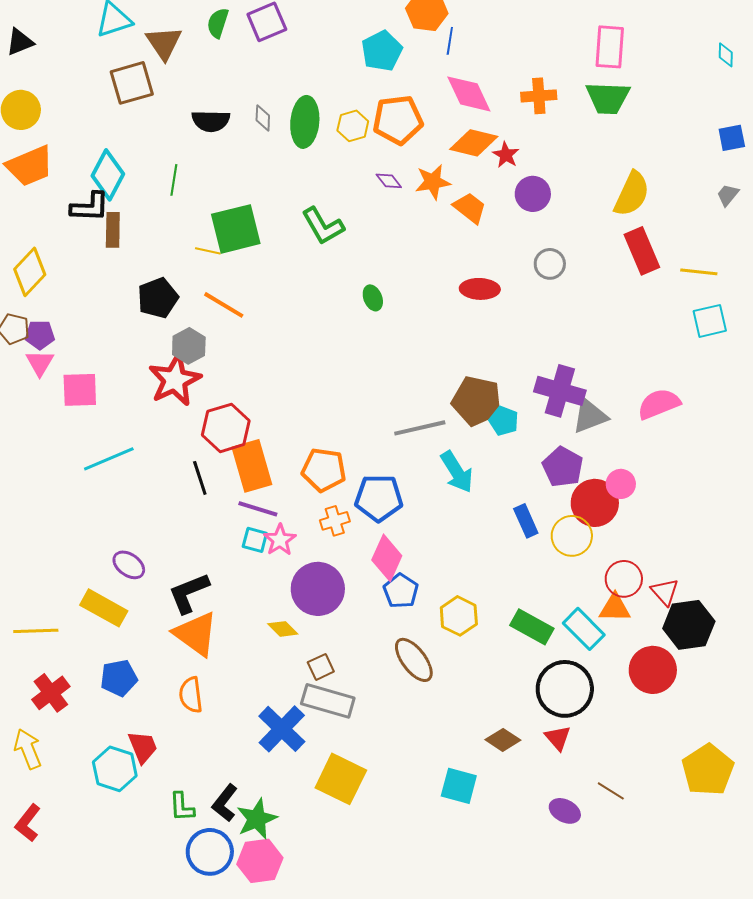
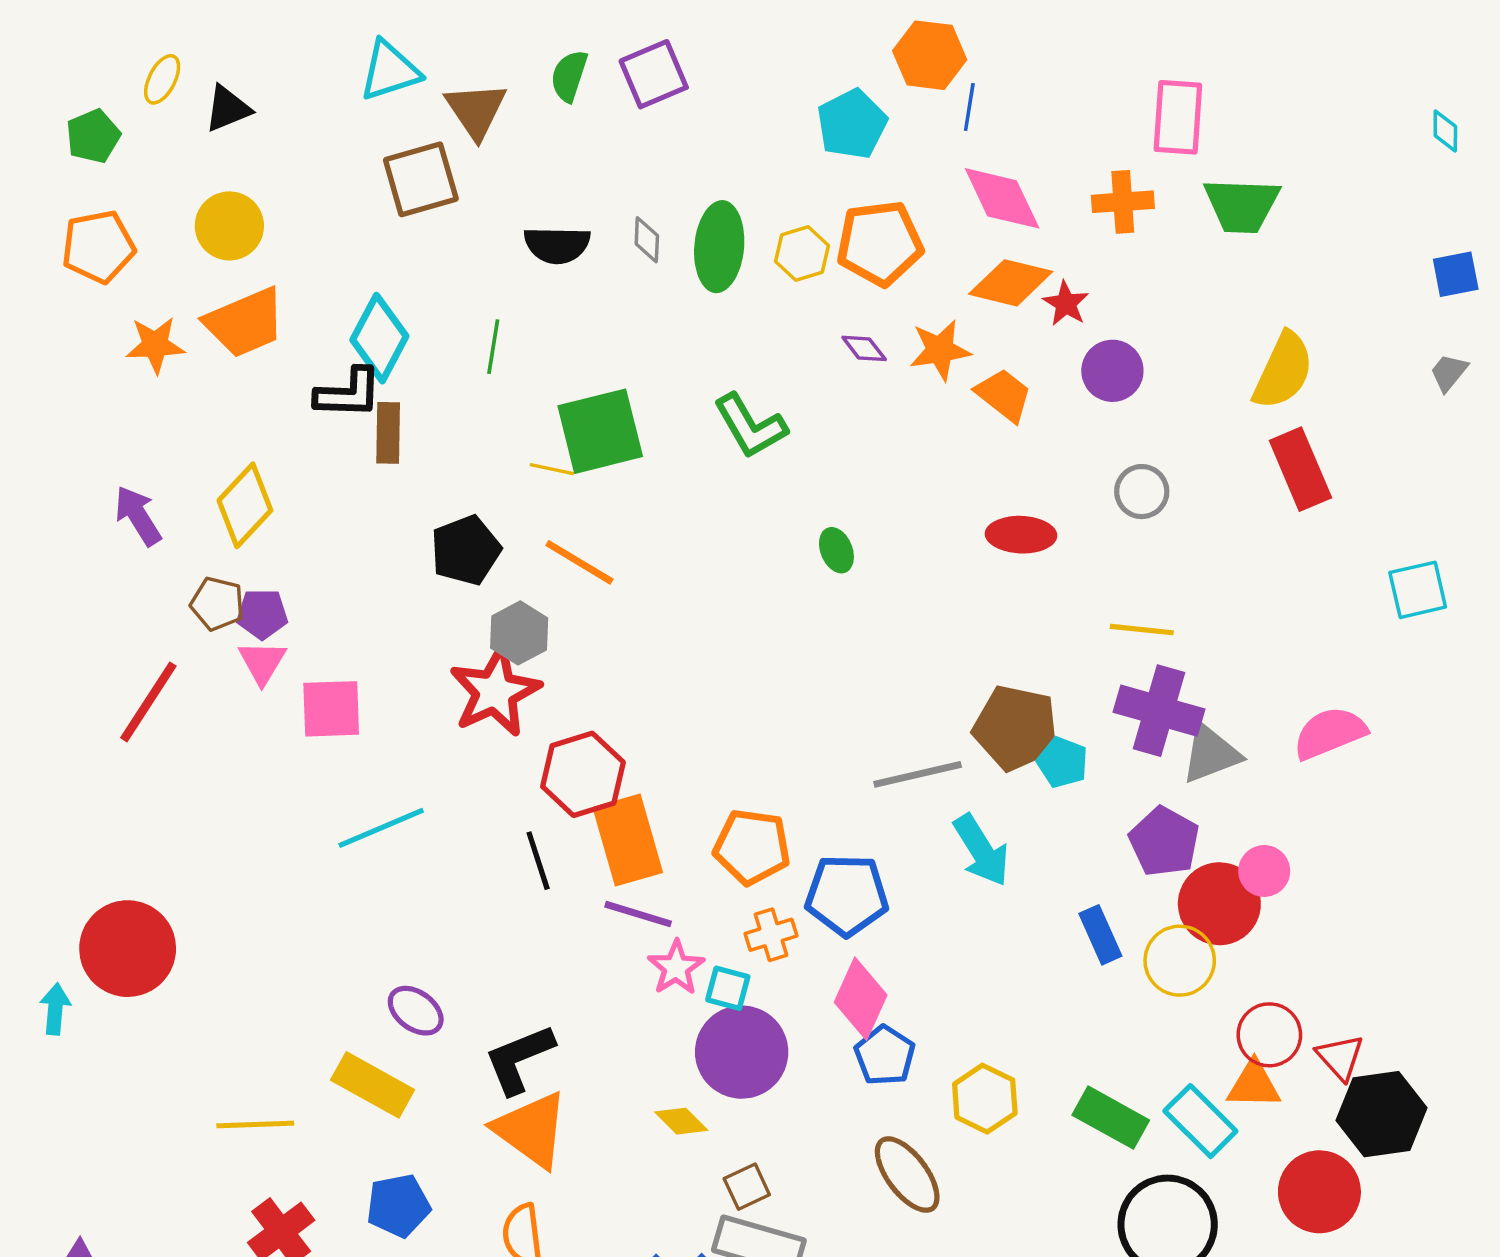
pink rectangle: (610, 47) -> (1178, 117), moved
yellow line: (699, 272) -> (1142, 630), moved
cyan square: (255, 540) -> (728, 988), moved

